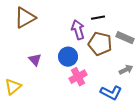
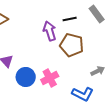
gray rectangle: (125, 38) -> (97, 14), moved, turned 30
blue circle: (68, 57) -> (26, 77), moved

